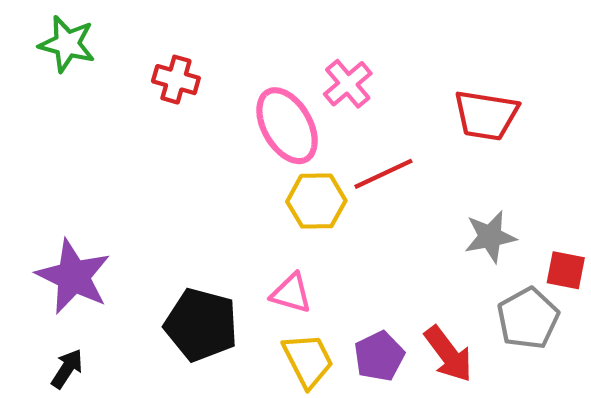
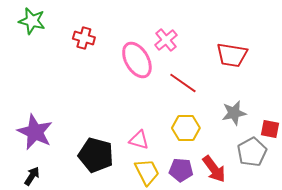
red line: (383, 174) -> (183, 83), turned 60
yellow hexagon: (316, 201) -> (186, 128), moved
purple pentagon: (379, 356) -> (181, 170), turned 30

